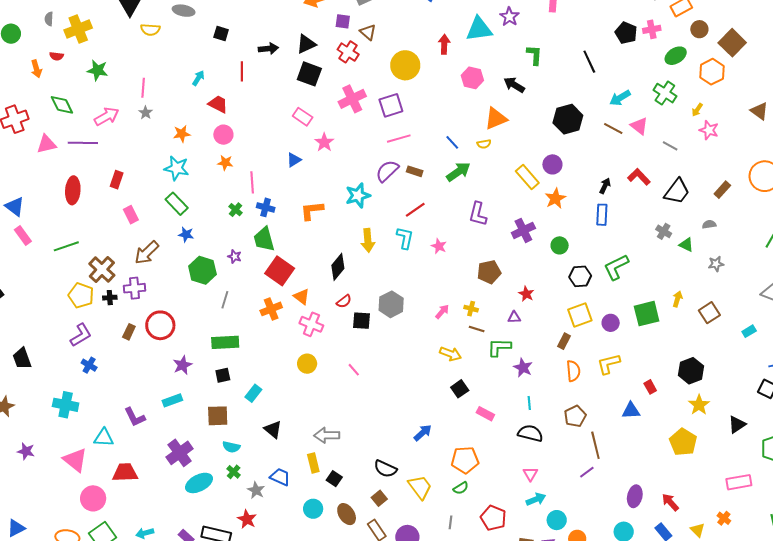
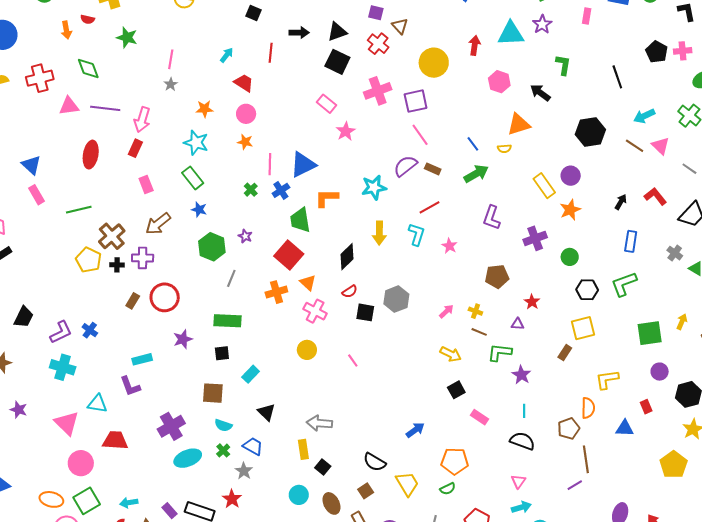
pink arrow: (107, 116) -> (142, 120), moved, turned 130
pink line: (399, 139) -> (420, 135), turned 65
blue triangle: (294, 160) -> (303, 165), moved, size x1.8
blue cross: (266, 207) -> (281, 190), turned 36
blue rectangle: (602, 215) -> (631, 241), moved
green trapezoid: (264, 239) -> (300, 220), moved
purple circle: (611, 323) -> (660, 372), moved
purple L-shape: (81, 335) -> (61, 332), moved
black trapezoid: (22, 359) -> (24, 317), turned -140
orange semicircle: (573, 371) -> (588, 408), moved
cyan rectangle: (172, 400) -> (142, 359), moved
blue trapezoid: (280, 477) -> (253, 446), moved

